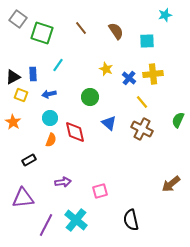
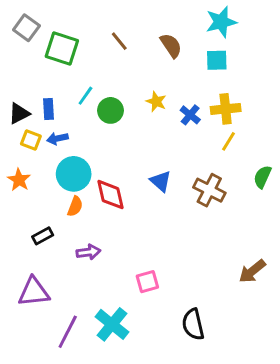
cyan star: (165, 15) -> (221, 22), moved, size x1.5
blue arrow: (49, 94) -> (57, 138), moved
green circle: (90, 97) -> (110, 110), moved
yellow line: (142, 102) -> (229, 141), moved, turned 72
cyan circle: (50, 118) -> (74, 174), size x1.5
purple arrow: (63, 182) -> (88, 252), moved

